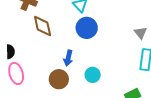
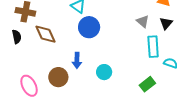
black semicircle: (10, 52) -> (17, 37), moved
brown circle: (59, 79) -> (58, 77), moved

